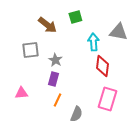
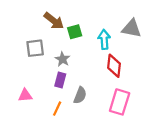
green square: (75, 17) -> (75, 32), moved
orange line: (57, 100) -> (57, 109), moved
gray semicircle: (76, 114) -> (80, 95), moved

